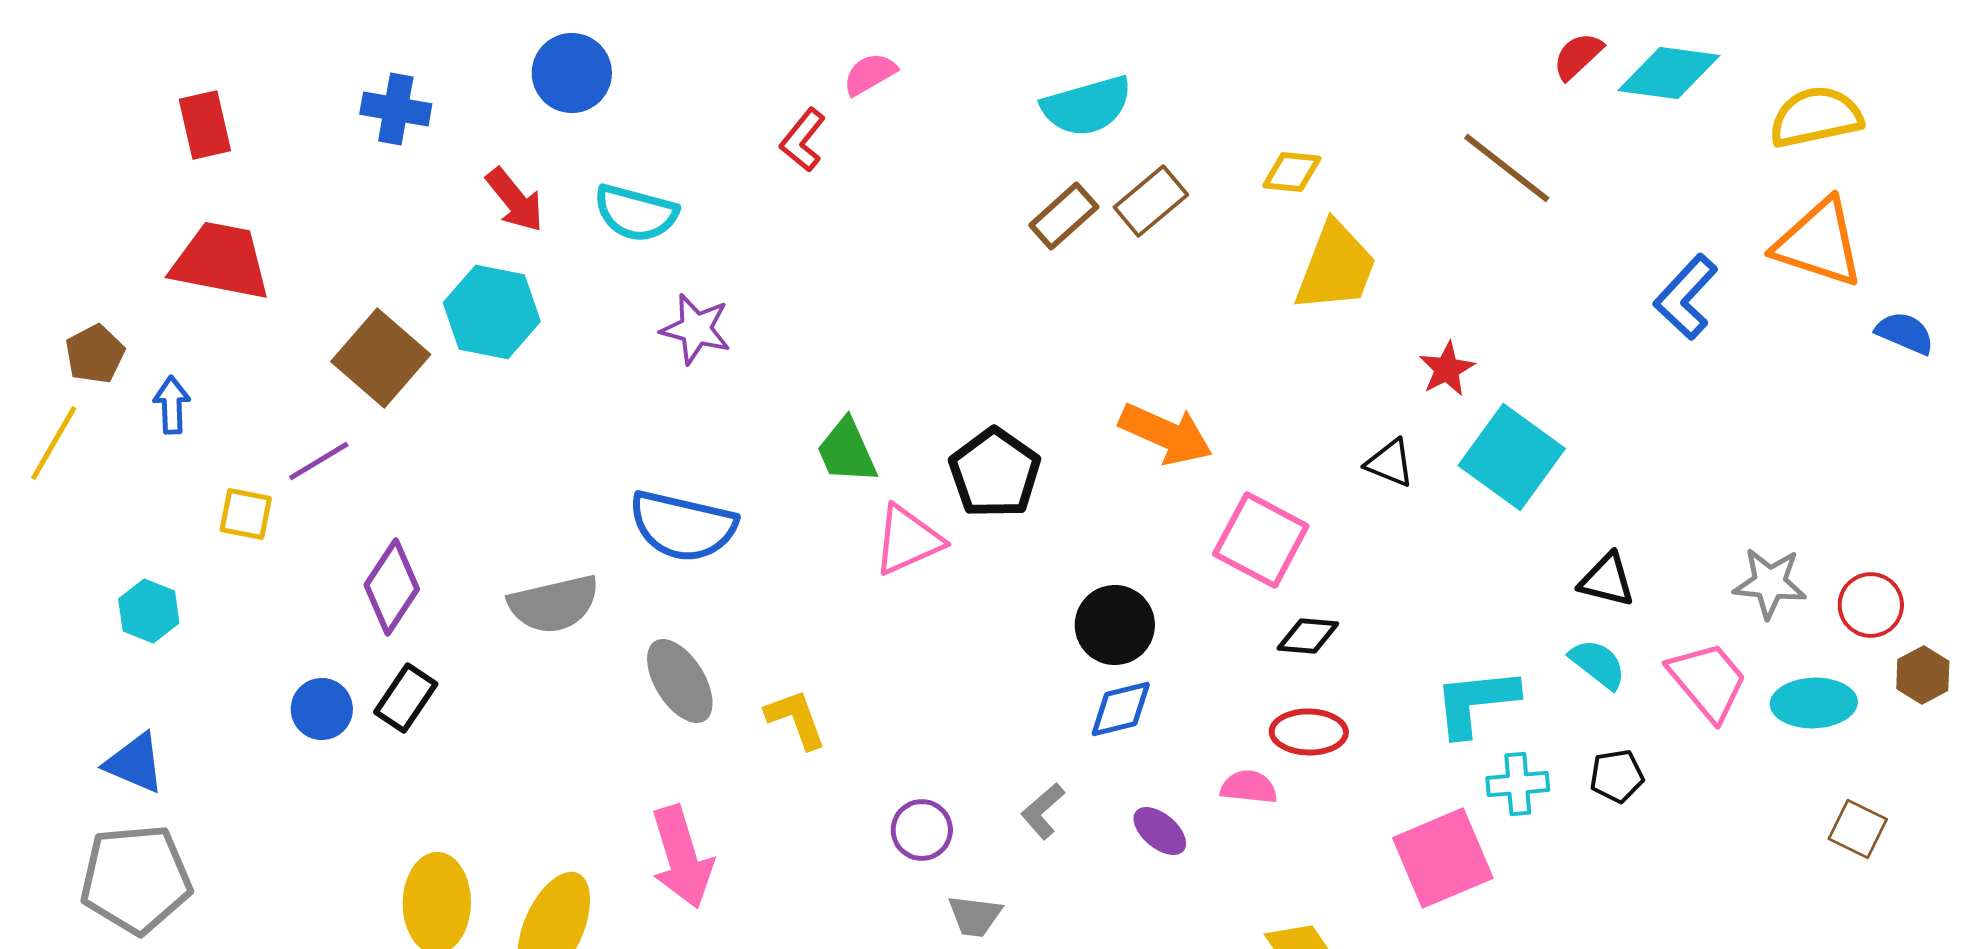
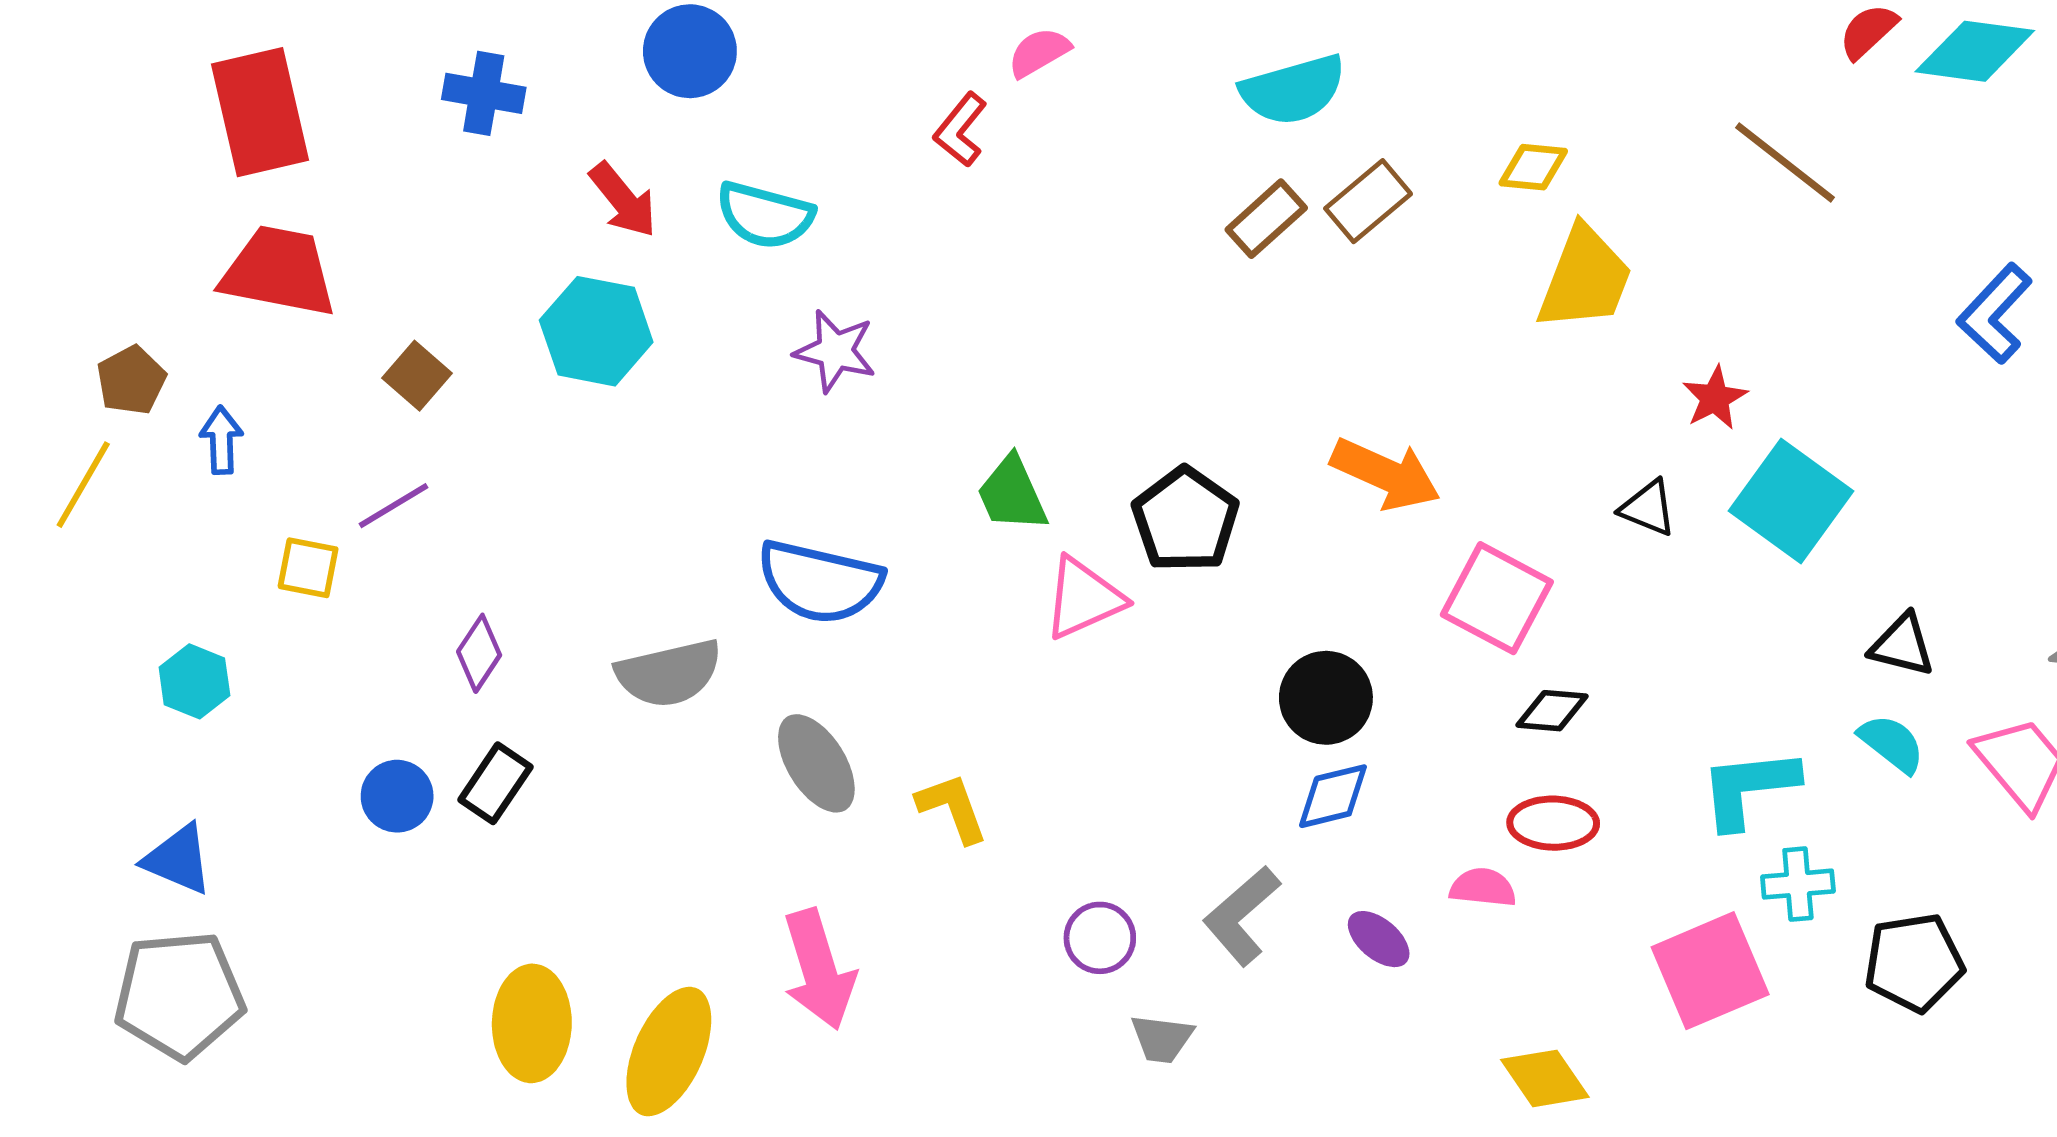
red rectangle: (205, 125) -> (260, 112), size x1.6
brown square: (381, 358) -> (417, 376), moved, size x0.6
purple diamond: (392, 587) -> (479, 653), size x0.7
black pentagon: (1617, 776) -> (1914, 962), moved, size x1.6
gray L-shape: (1043, 811) -> (1242, 916), size x1.5

